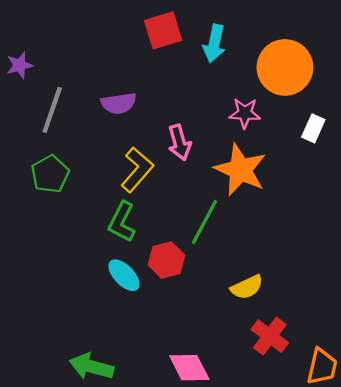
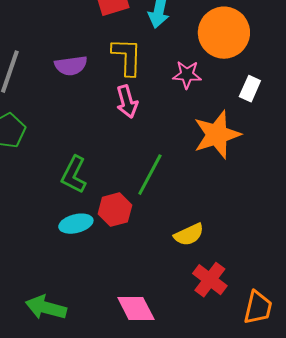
yellow L-shape: (137, 170) -> (127, 57), moved, turned -39
orange star: (240, 170) -> (217, 135), moved, turned 30
cyan ellipse: (124, 275) -> (76, 224), turned -60

